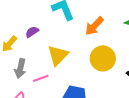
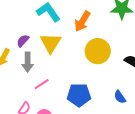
yellow triangle: (58, 55) -> (51, 43), moved
gray arrow: (20, 68) -> (28, 62), moved

